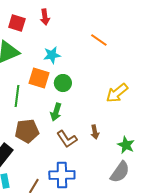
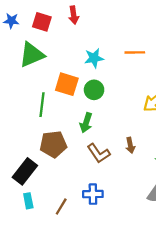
orange line: (99, 40) -> (135, 52), moved, turned -36
cyan star: (52, 55) -> (94, 58), moved
blue cross: (62, 175) -> (93, 194), size x0.7

